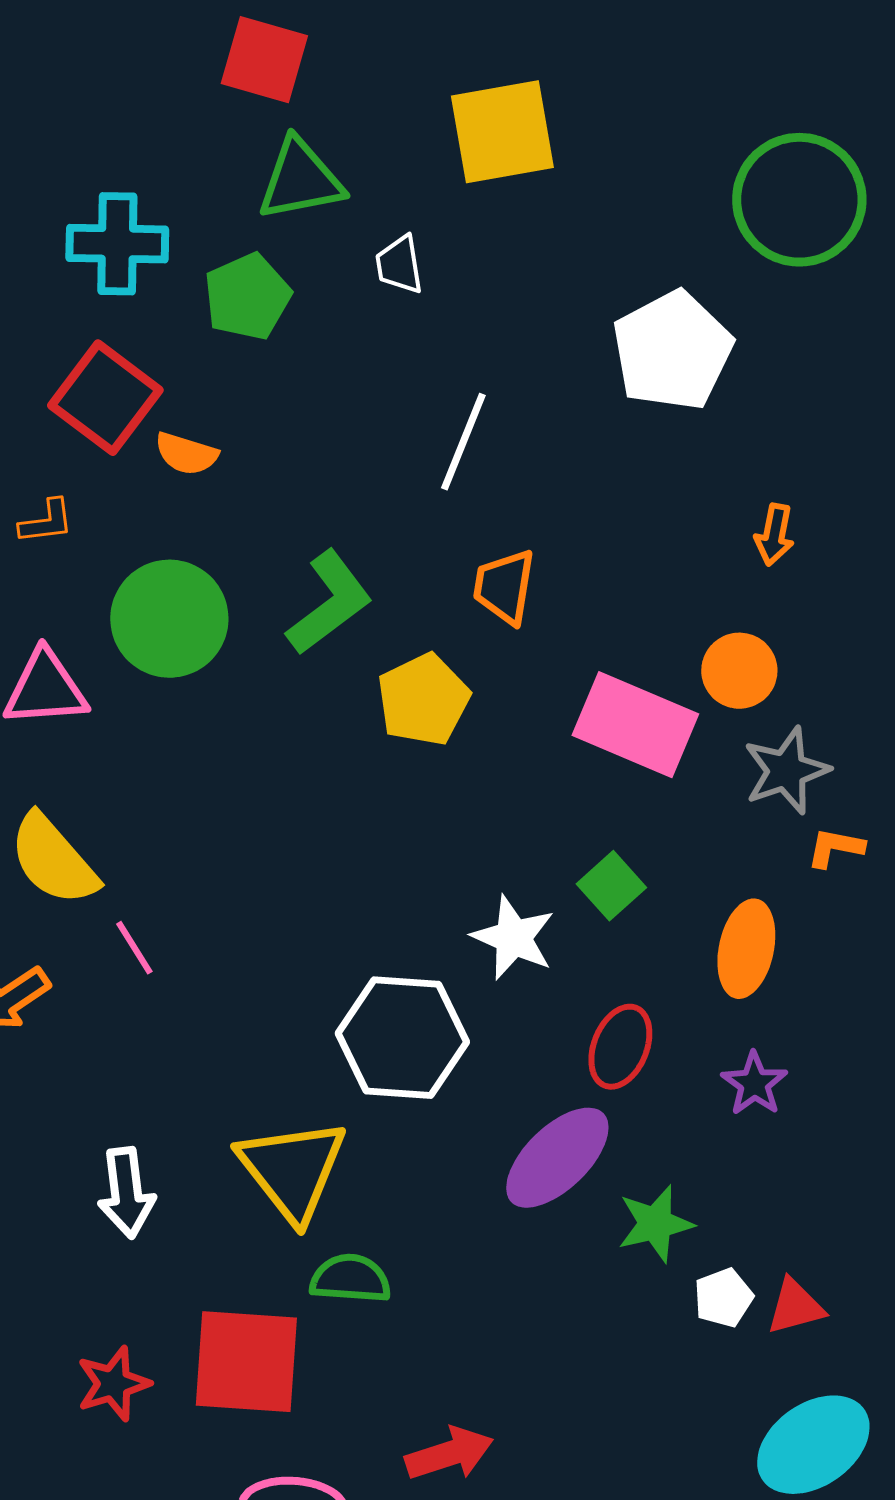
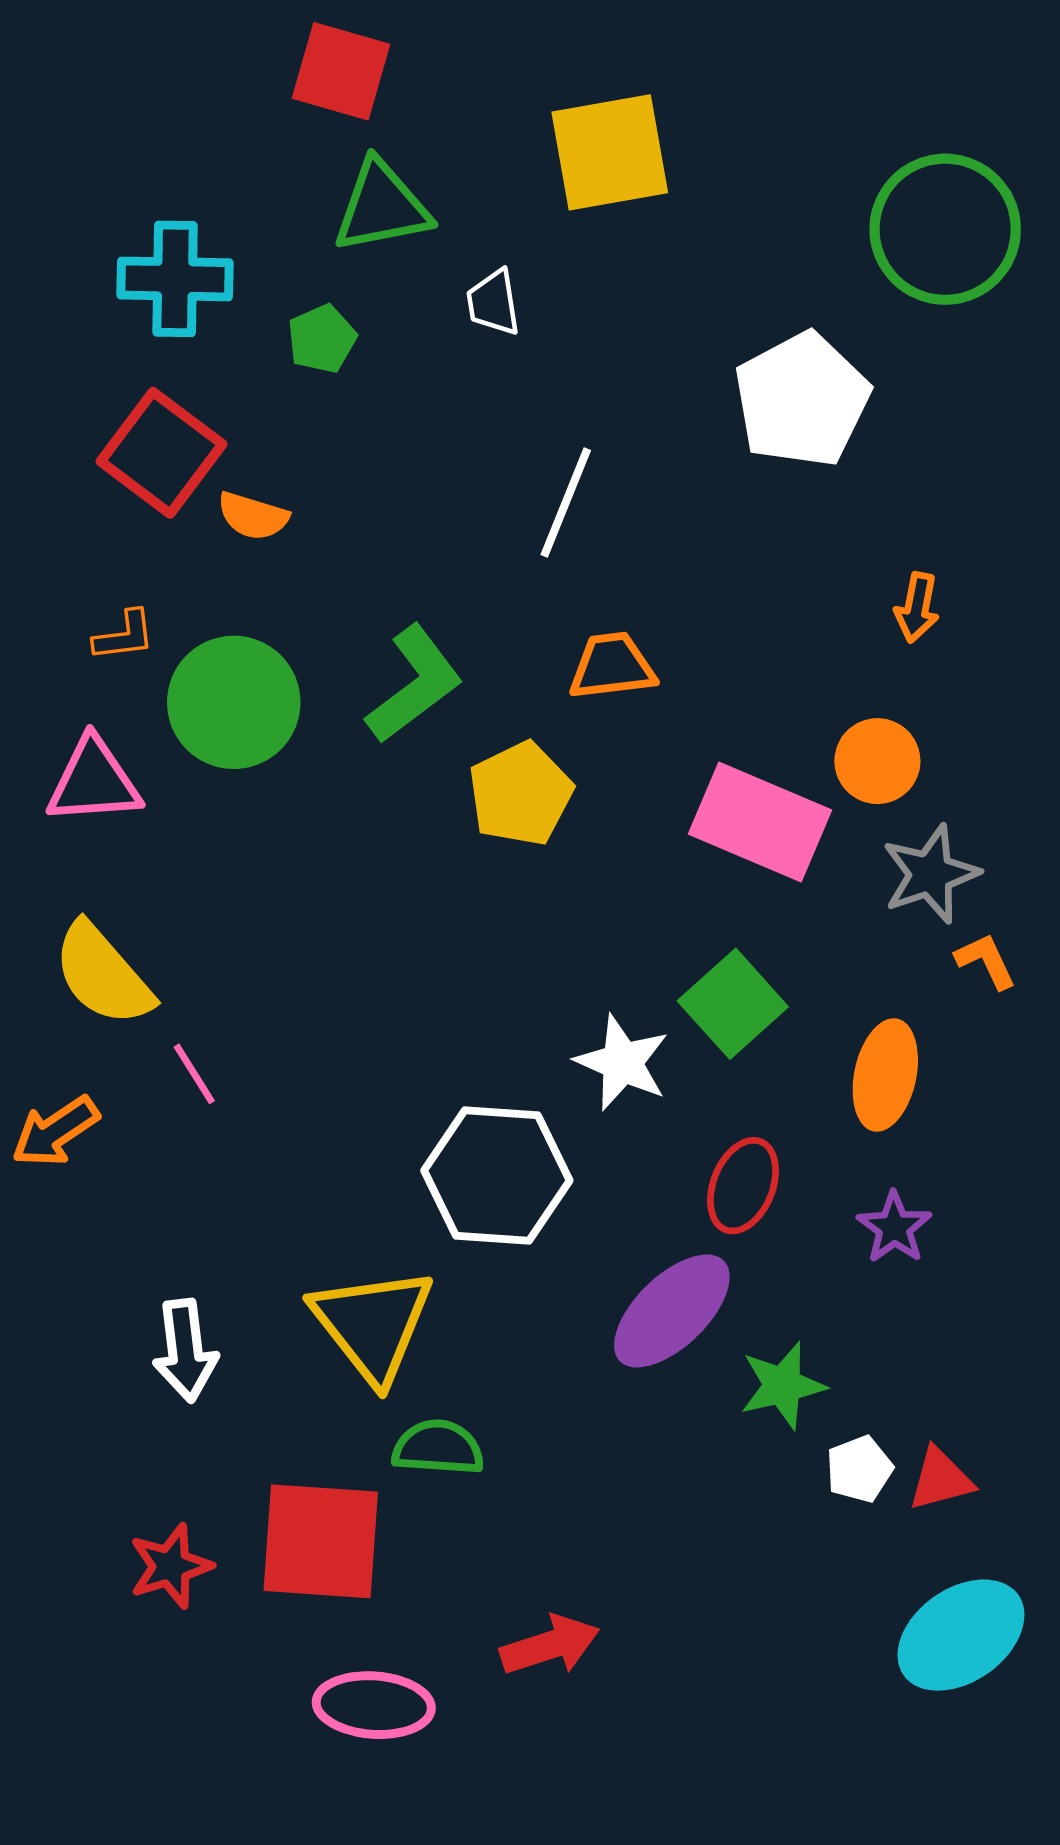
green pentagon: (247, 297) -> (322, 339), size x0.7
orange L-shape: (46, 522) -> (124, 636), moved
orange trapezoid: (504, 587) -> (612, 666), turned 74
orange L-shape: (835, 848) -> (986, 961), turned 54
green square: (611, 886) -> (733, 1004), size x1.4

